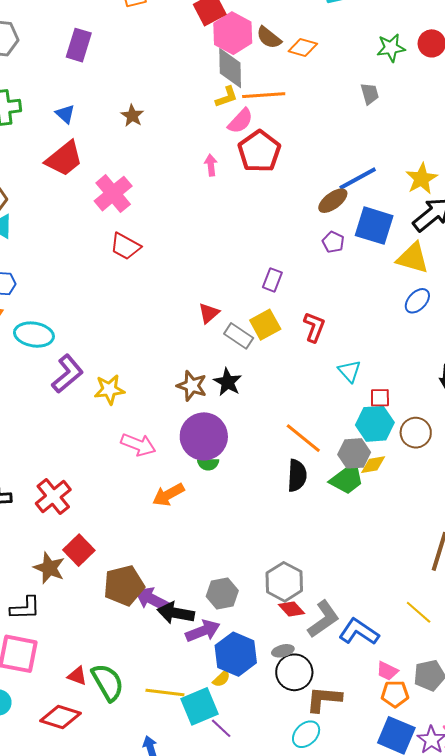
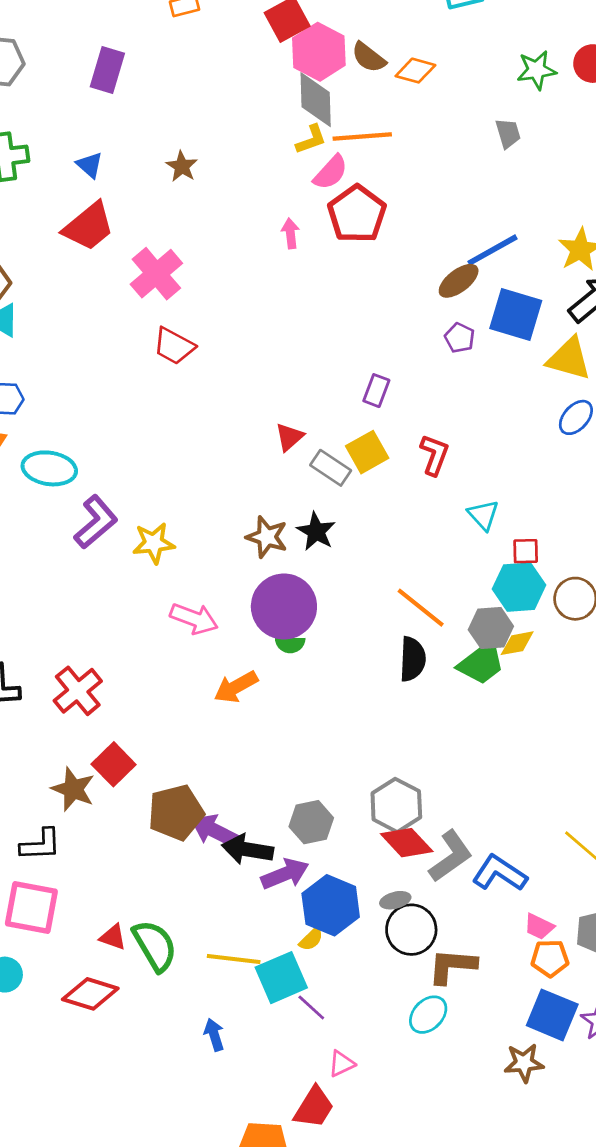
red diamond: (292, 609) -> (407, 843), size x1.4

